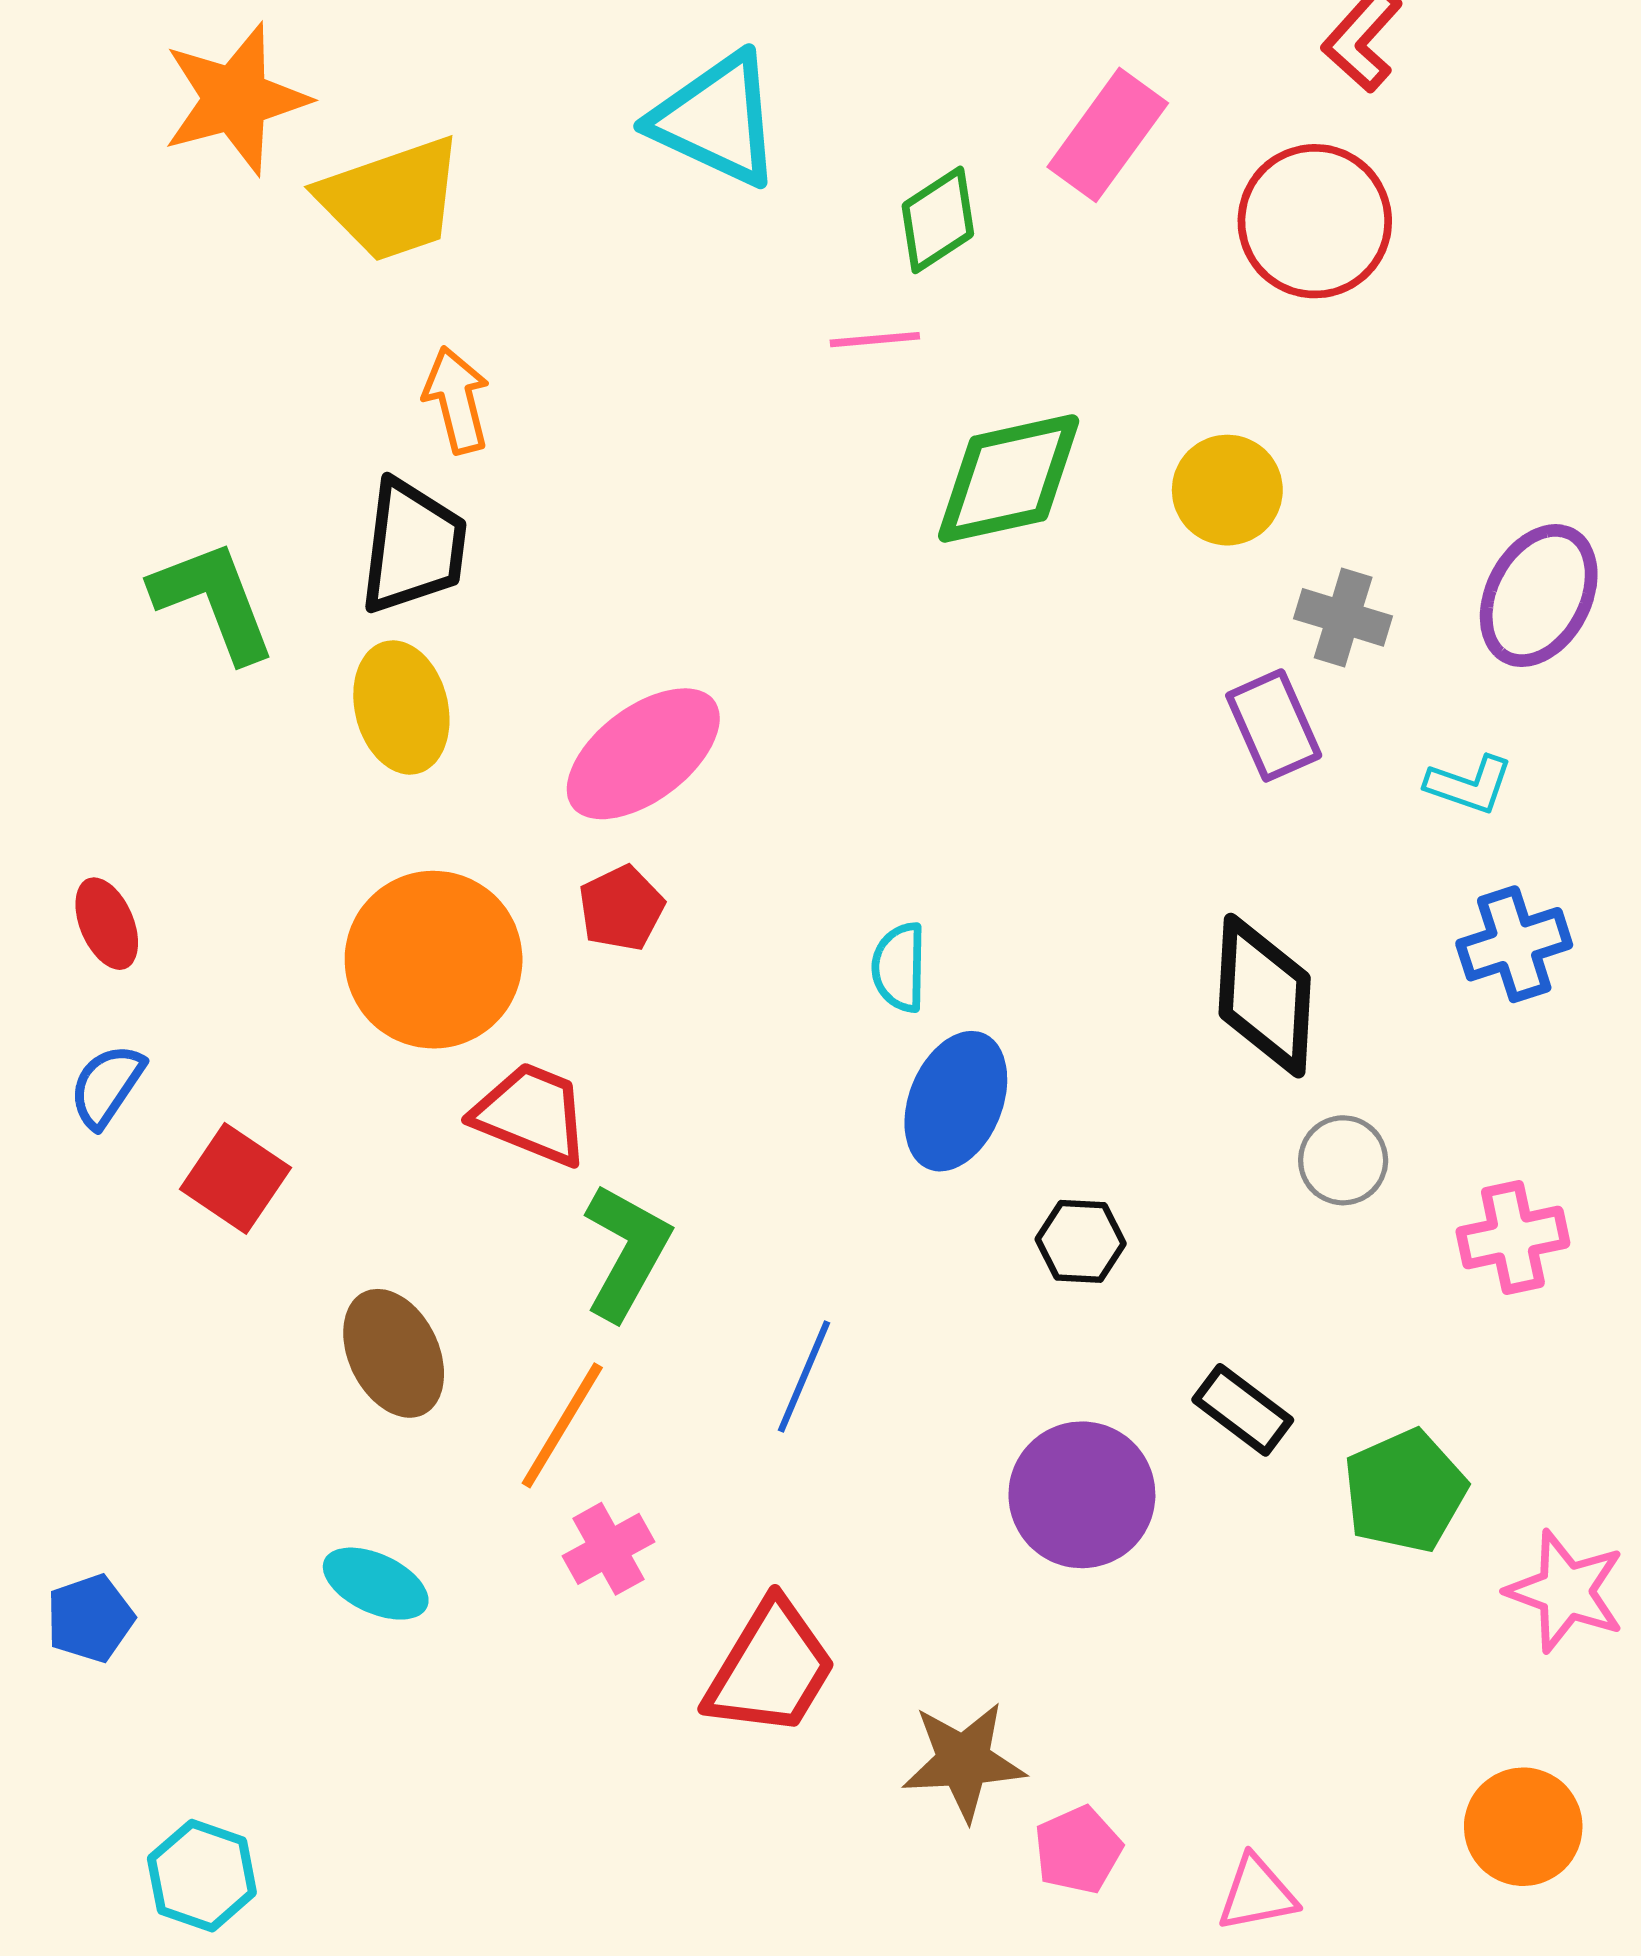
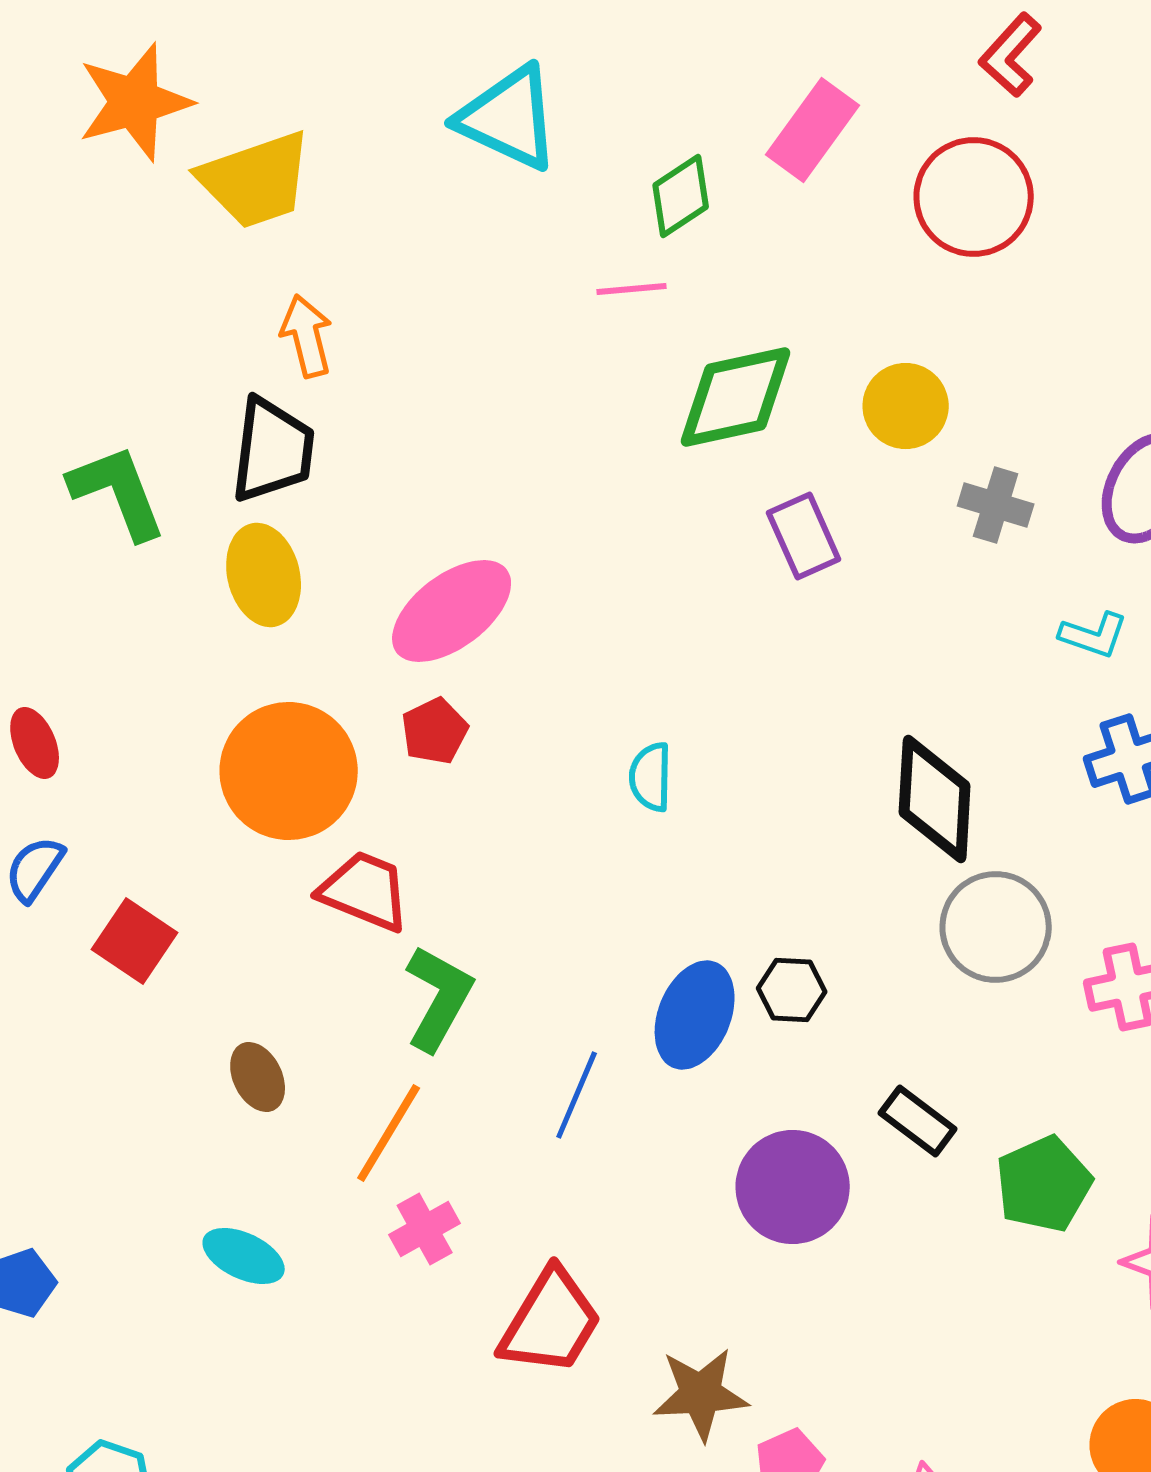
purple rectangle: (1274, 725) -> (804, 536), moved
blue ellipse: (956, 1101) -> (695, 1015), moved
gray circle: (1343, 1160) -> (996, 927), size x1.6
brown ellipse: (394, 1353) -> (258, 1077), size x0.7

